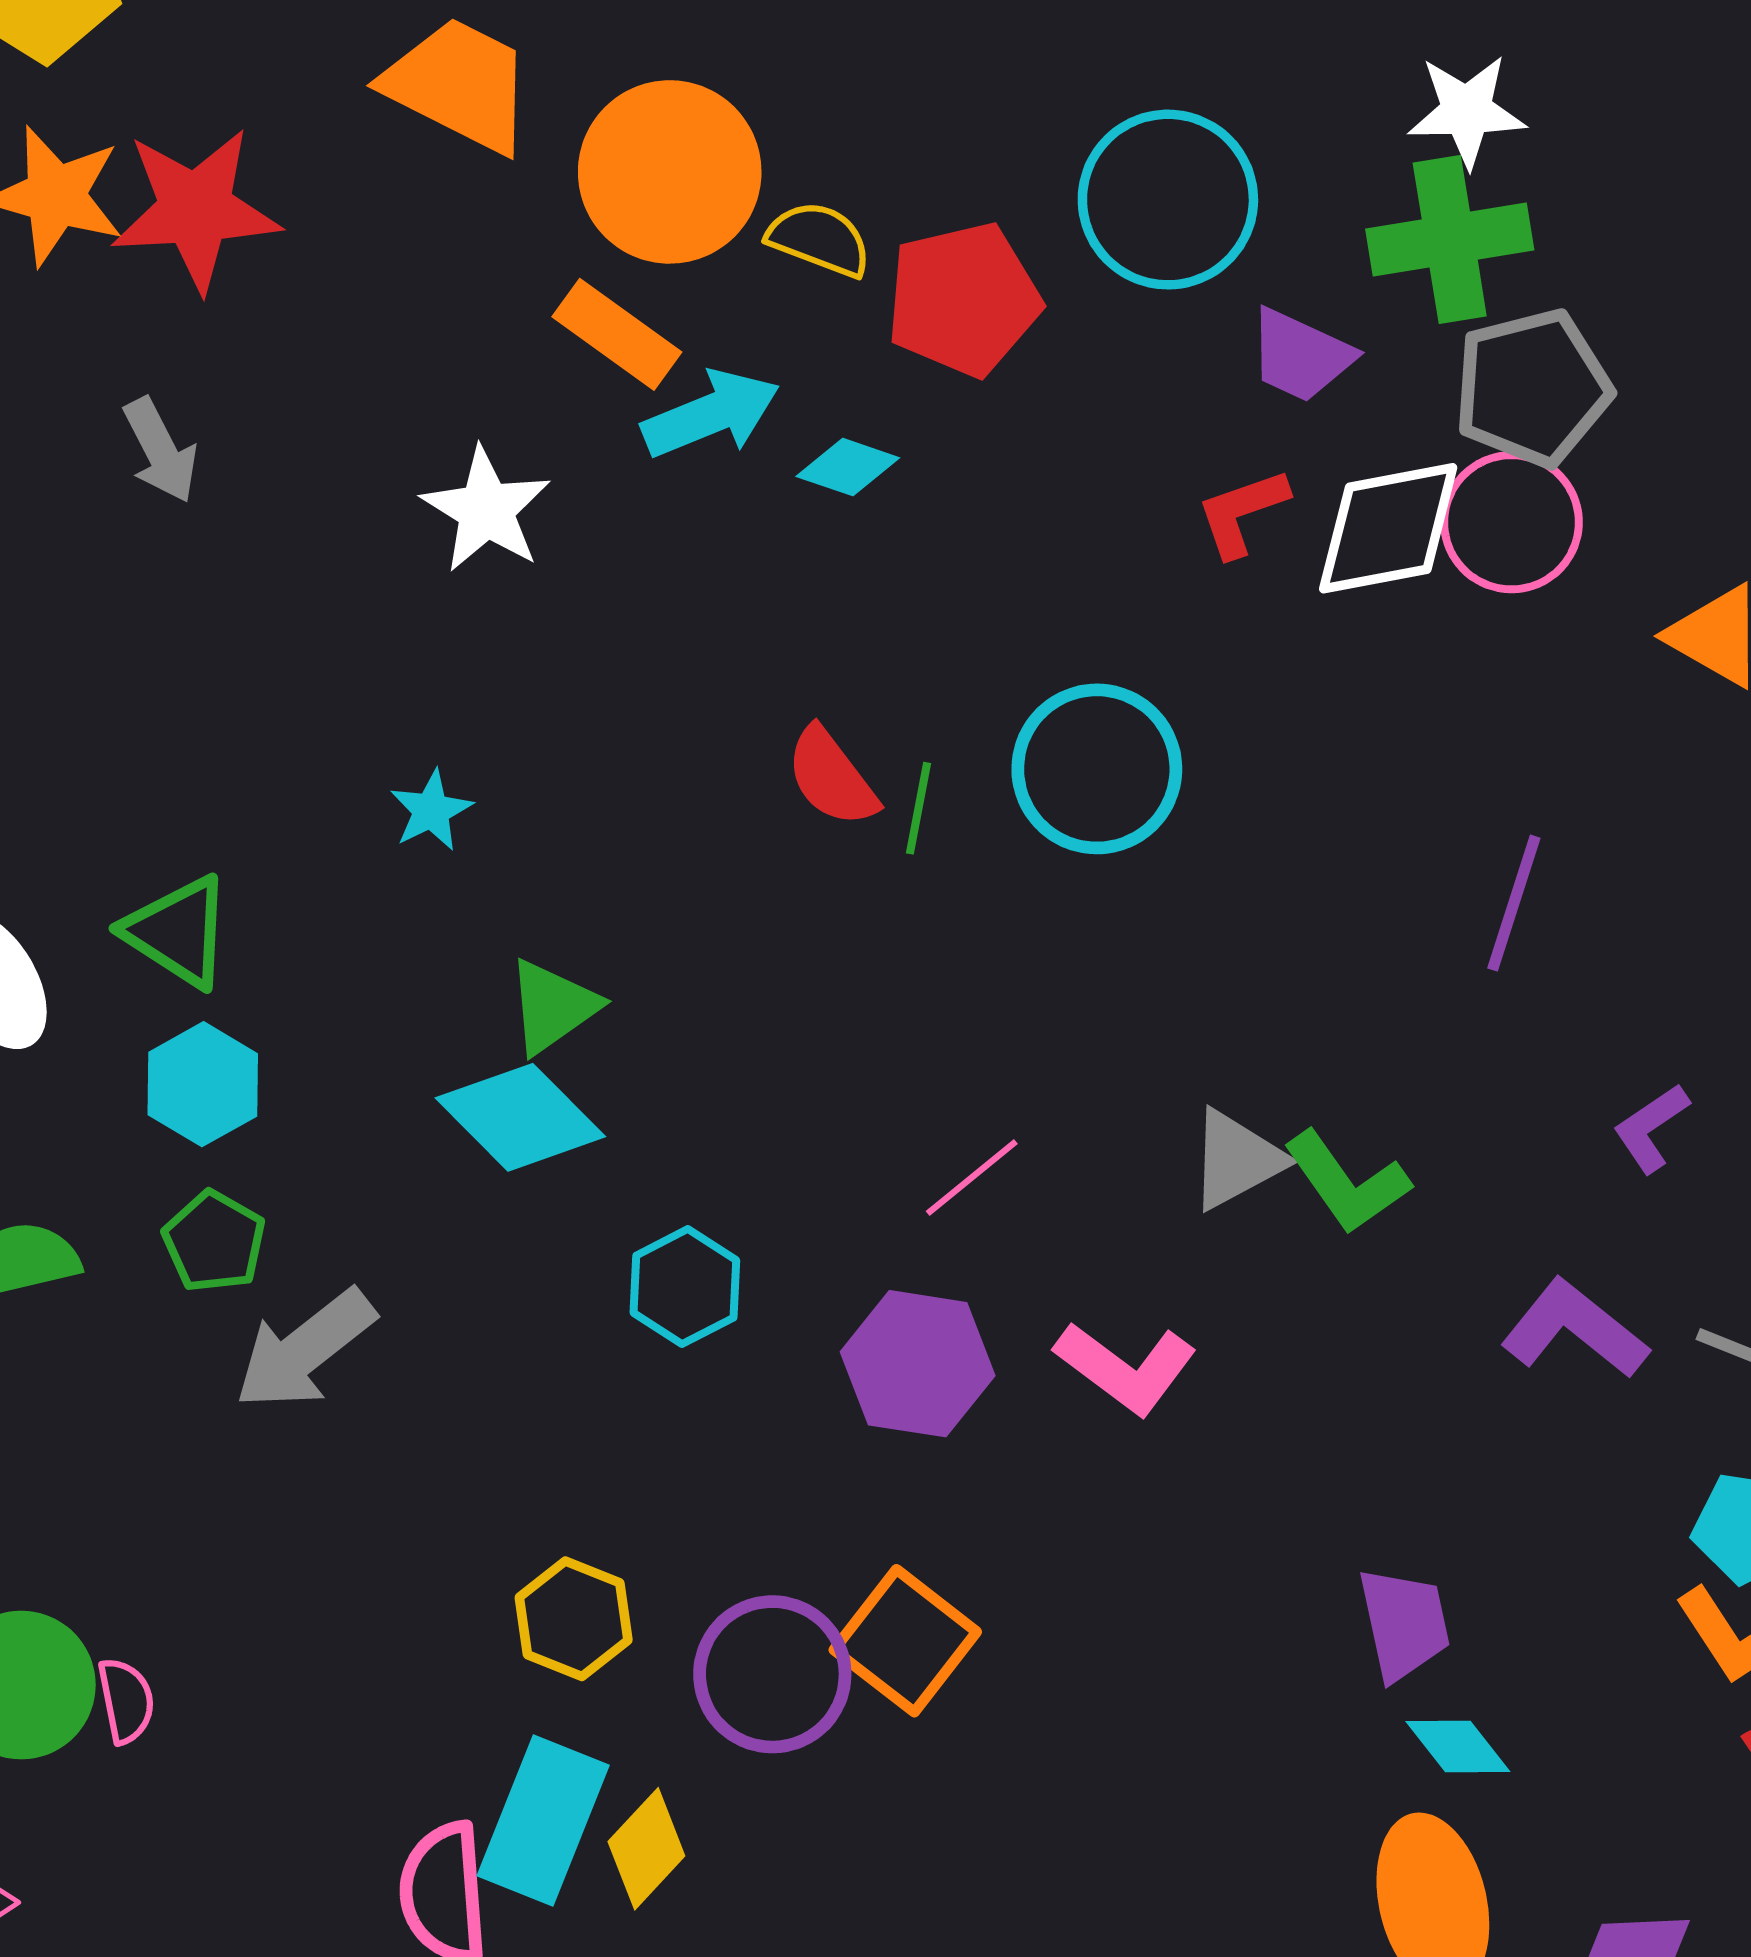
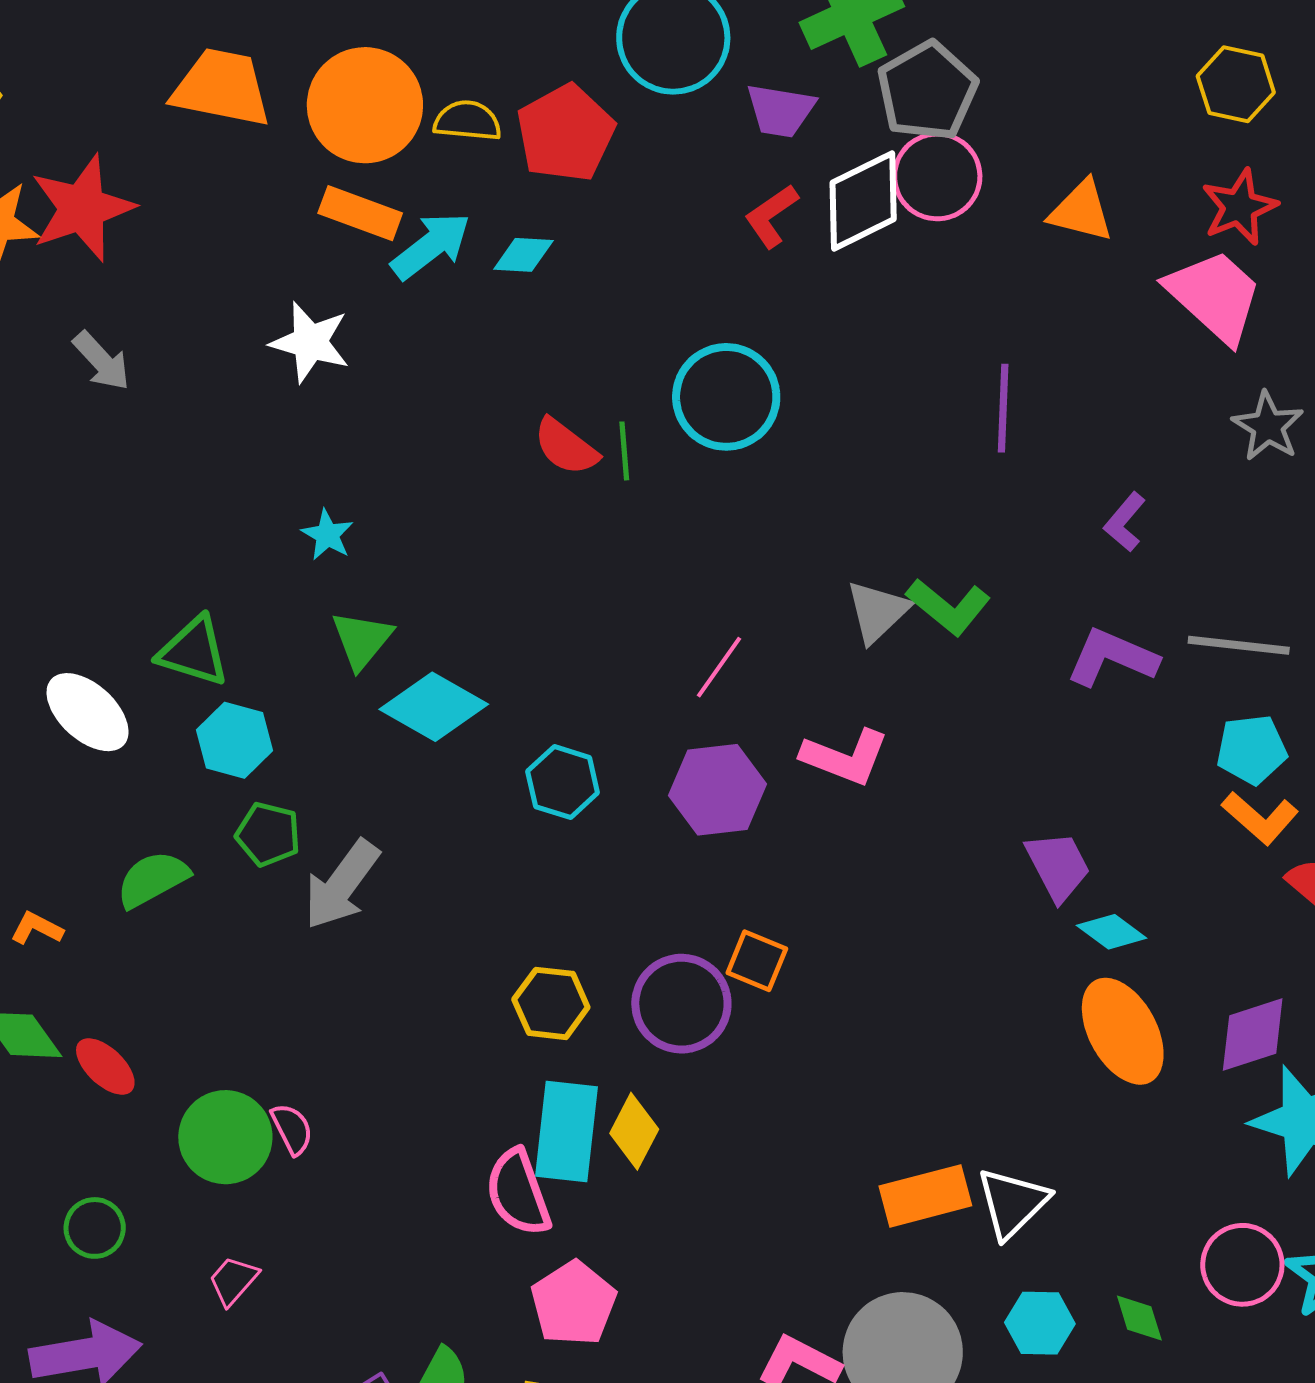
green triangle: (553, 1007) -> (362, 640), moved
orange square: (905, 1641) -> (757, 961), size x0.7

